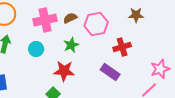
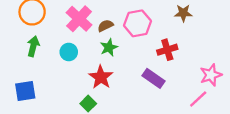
brown semicircle: (70, 18) -> (105, 26), moved
pink cross: (45, 20) -> (79, 19), turned -35
red star: (64, 71) -> (101, 77), turned 30

